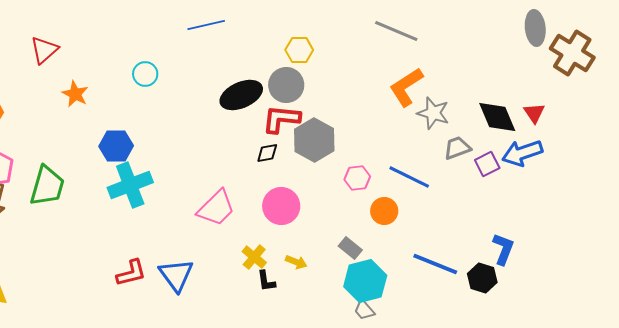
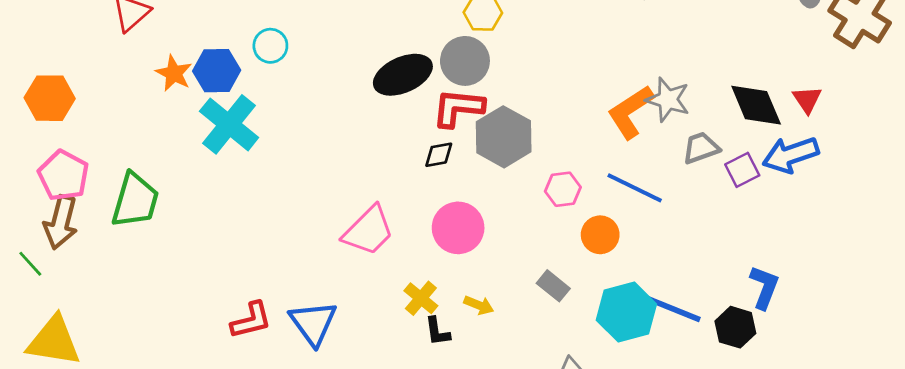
orange L-shape: (406, 87) -> (631, 112), moved
blue hexagon: (116, 146) -> (217, 71), moved
cyan cross: (130, 185) -> (229, 124), moved, turned -30
cyan hexagon: (365, 281) -> (626, 312), moved

